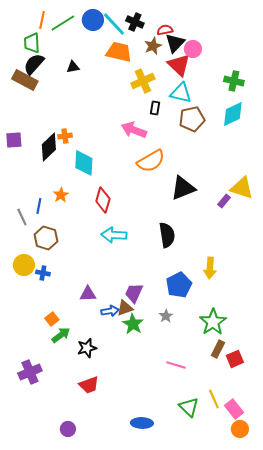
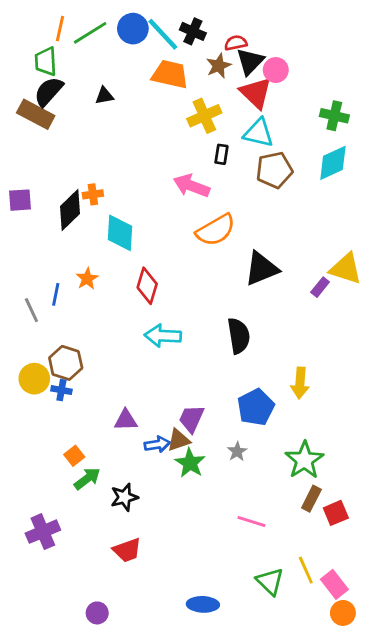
brown hexagon: (46, 238) -> (66, 363), moved

